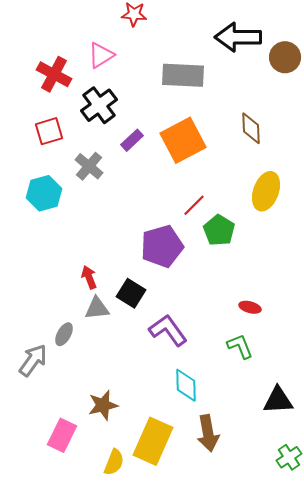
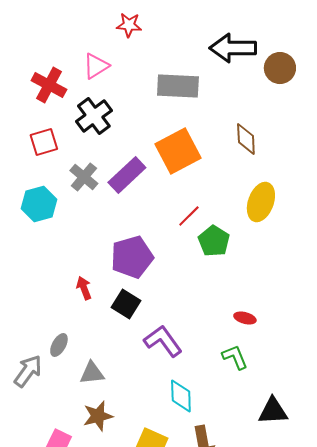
purple rectangle: (132, 140) -> (127, 175), moved, size x1.6
purple pentagon: (162, 246) -> (132, 257), moved
gray triangle: (97, 308) -> (92, 373), moved

